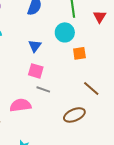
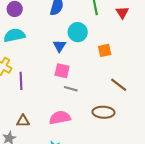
cyan circle: (65, 32) -> (78, 32), moved
pink semicircle: (20, 105) -> (60, 118), moved
brown ellipse: (74, 115) -> (104, 112), turned 30

